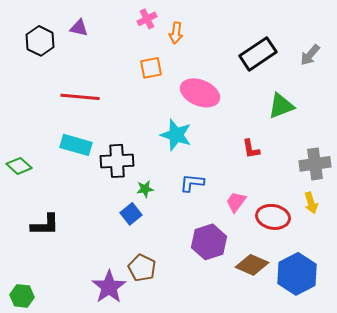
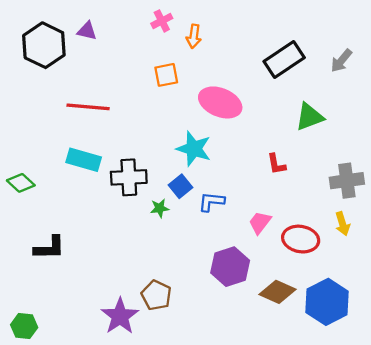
black hexagon: (40, 41) -> (44, 45), size x1.4
blue square: (131, 214) -> (181, 186), moved

